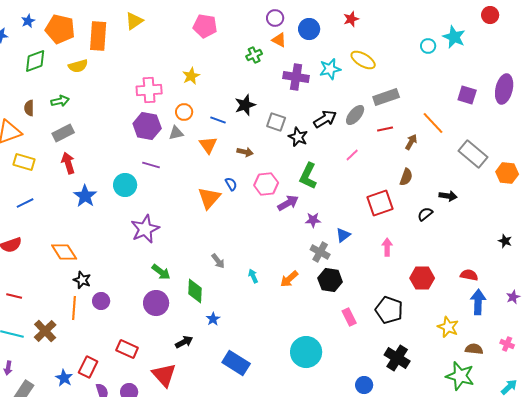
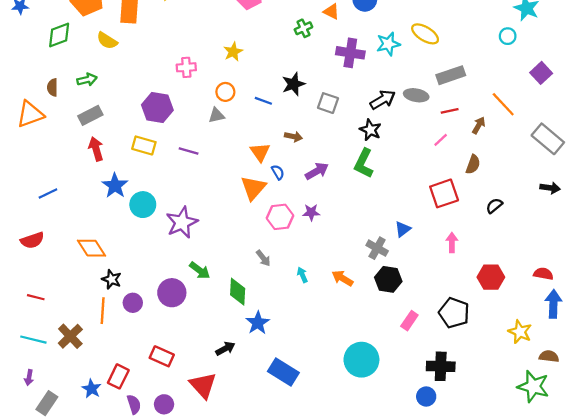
cyan circle: (428, 46) -> (508, 36), moved
yellow semicircle: (78, 66) -> (107, 41), turned 48
pink cross: (149, 90) -> (186, 67), size x0.7
purple square: (467, 95) -> (541, 73), turned 30
gray ellipse: (355, 115) -> (416, 95), turned 60
purple hexagon: (147, 126) -> (157, 108), moved
black star: (298, 137) -> (370, 130), moved
orange triangle: (208, 145) -> (260, 152), moved
pink line: (352, 155) -> (441, 140), moved
yellow rectangle: (24, 162) -> (144, 145), moved
pink hexagon: (266, 184) -> (280, 217), moved
cyan circle: (125, 185) -> (143, 205), moved
black arrow: (448, 196) -> (550, 188), moved
purple arrow: (288, 203) -> (317, 171), moved
purple star: (313, 220) -> (311, 212), moved
orange arrow: (289, 279) -> (343, 278), turned 72
purple circle: (156, 303) -> (172, 293), moved
pink rectangle: (349, 317) -> (409, 321), turned 60
blue star: (213, 319) -> (258, 323), size x1.5
black cross: (397, 358) -> (441, 366), moved, turned -30

